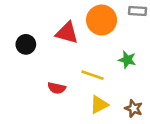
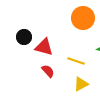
red triangle: (67, 33) -> (44, 47), moved
red semicircle: (57, 88) -> (48, 71), turned -144

